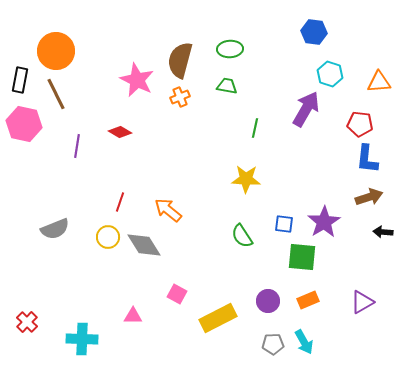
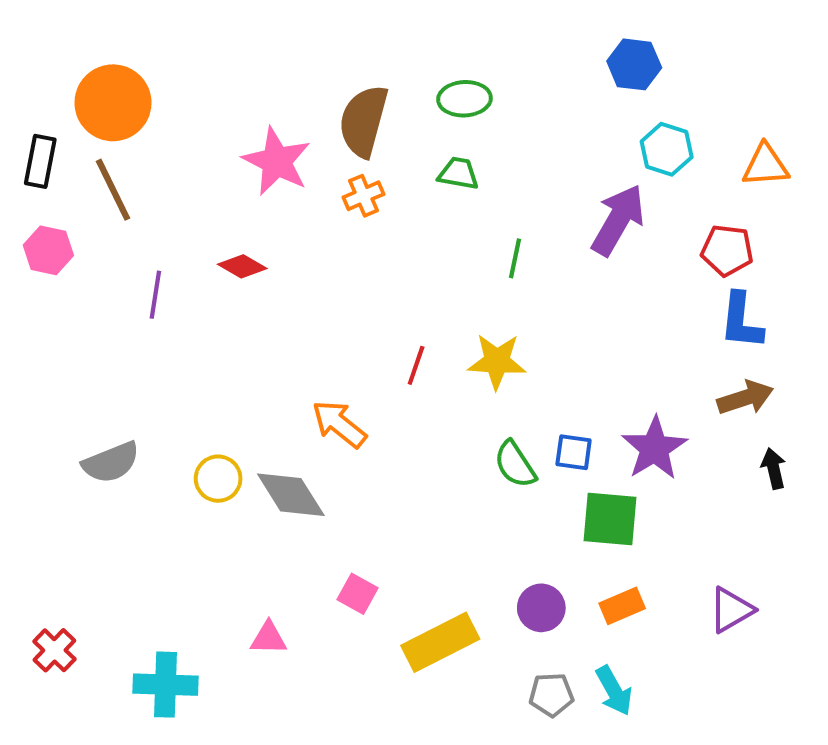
pink hexagon: (24, 124) -> (48, 250), size x0.7
red line: (120, 202) -> (416, 365), moved
black arrow: (383, 232) -> (774, 468), turned 72
green semicircle: (242, 236) -> (515, 464), moved

